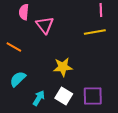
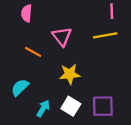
pink triangle: (45, 25) -> (62, 37), moved
orange line: (14, 47) -> (33, 52), moved

